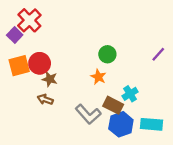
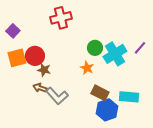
red cross: (29, 20) -> (61, 18), moved, turned 30
cyan cross: (130, 94) -> (115, 54), moved, size x1.6
gray L-shape: (88, 114) -> (57, 96), moved
cyan rectangle: (151, 124) -> (129, 97), moved

